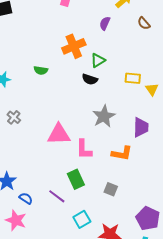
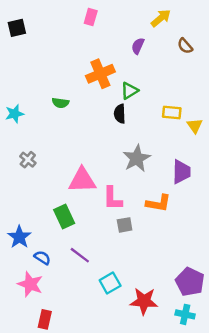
black semicircle: (90, 79) -> (120, 114), turned 70
green rectangle: (76, 179) -> (64, 216), moved
gray square: (111, 189) -> (125, 225), moved, turned -32

